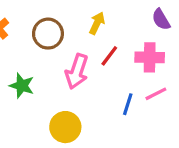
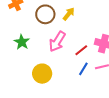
yellow arrow: (97, 23) -> (69, 14), moved
red line: (109, 56) -> (81, 50), moved

